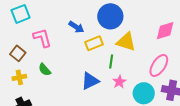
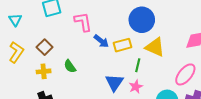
blue arrow: (76, 27) -> (101, 41), moved
pink L-shape: (42, 38) -> (83, 22), moved
blue triangle: (90, 81) -> (114, 83), turned -36
pink star: (119, 82) -> (136, 87), moved

